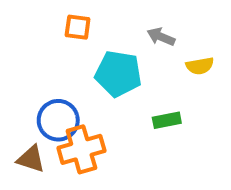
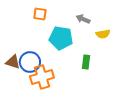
green rectangle: (167, 120) -> (86, 62), turned -72
brown triangle: (31, 159) -> (13, 62), moved

